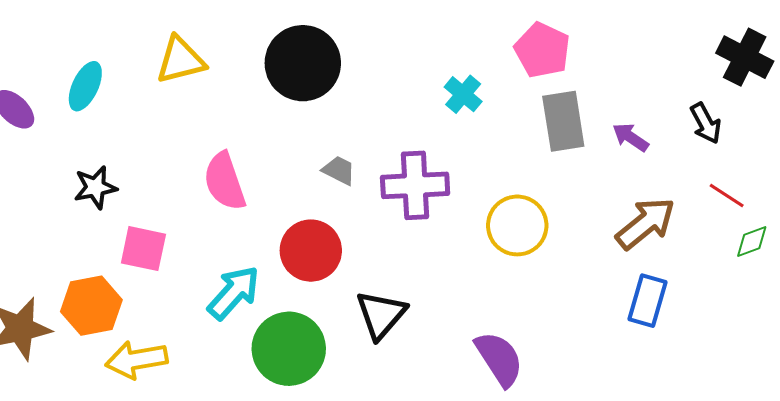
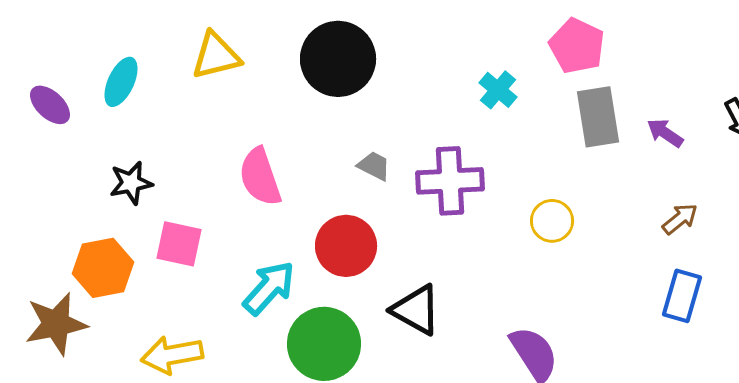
brown arrow: (646, 223) -> (680, 219), size x0.6
yellow circle: (517, 225) -> (552, 221), size x0.7
orange hexagon: (91, 306) -> (103, 268), moved
black triangle: (381, 315) -> (416, 310), turned -42

